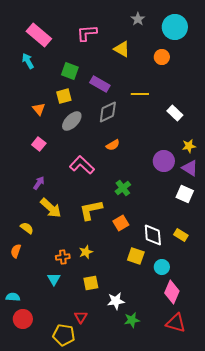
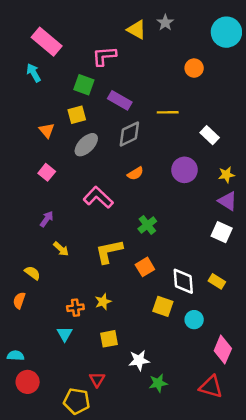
cyan circle: (175, 27) -> (226, 32), moved
pink L-shape: (87, 33) -> (104, 56), moved
yellow triangle: (122, 49) -> (137, 30), moved
purple circle: (164, 161) -> (184, 170), moved
yellow arrow: (51, 208) -> (61, 249), size x0.6
pink diamond: (172, 292) -> (223, 350), moved

